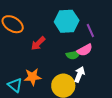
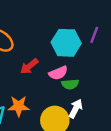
purple line: (90, 31) -> (94, 35), moved, turned 40
pink semicircle: (85, 50) -> (58, 73), moved

